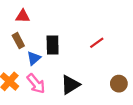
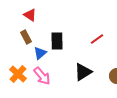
red triangle: (23, 16) -> (30, 15), turned 32
black triangle: (70, 85) -> (83, 72), moved

